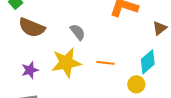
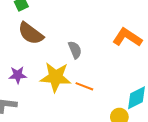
orange line: (106, 63) -> (84, 86), moved

